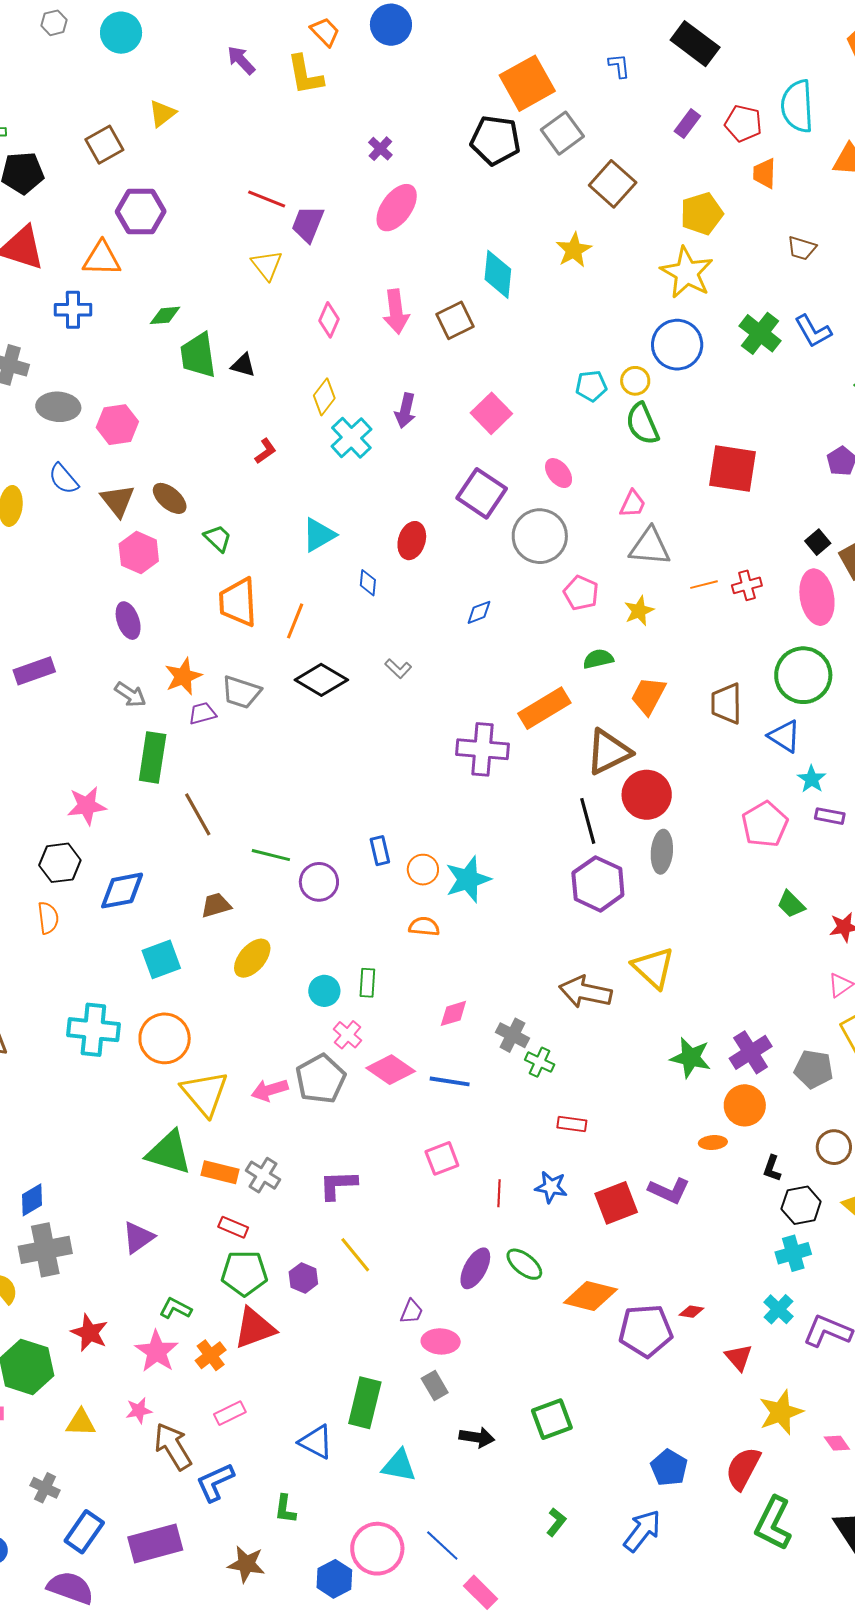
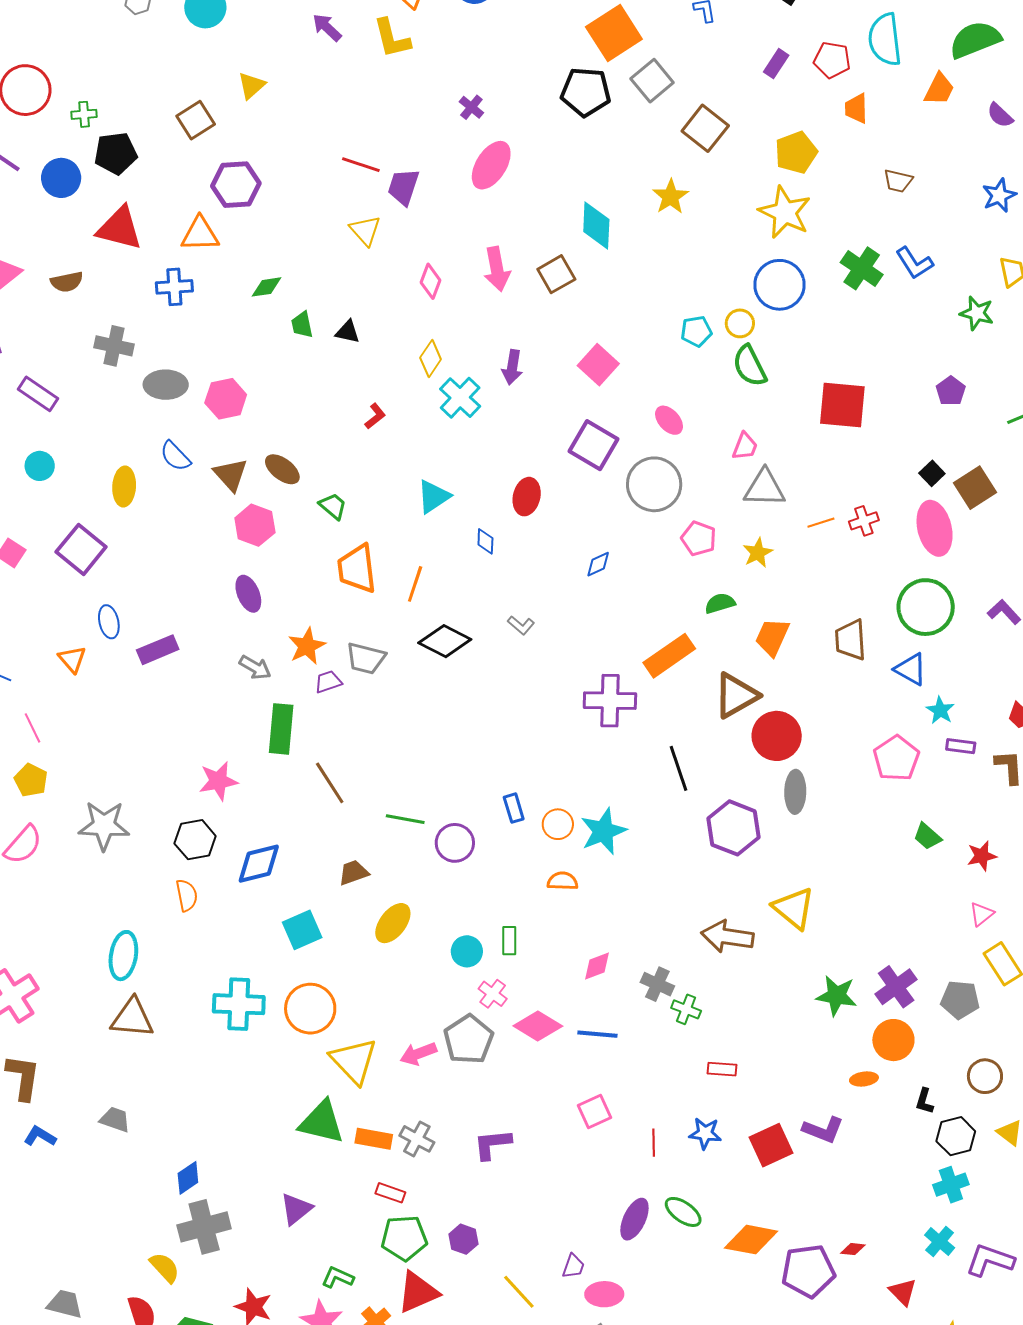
green trapezoid: (198, 355) -> (302, 325), size x0.6
black line: (588, 821) -> (678, 768), moved
yellow line: (355, 1255) -> (519, 1292), moved

